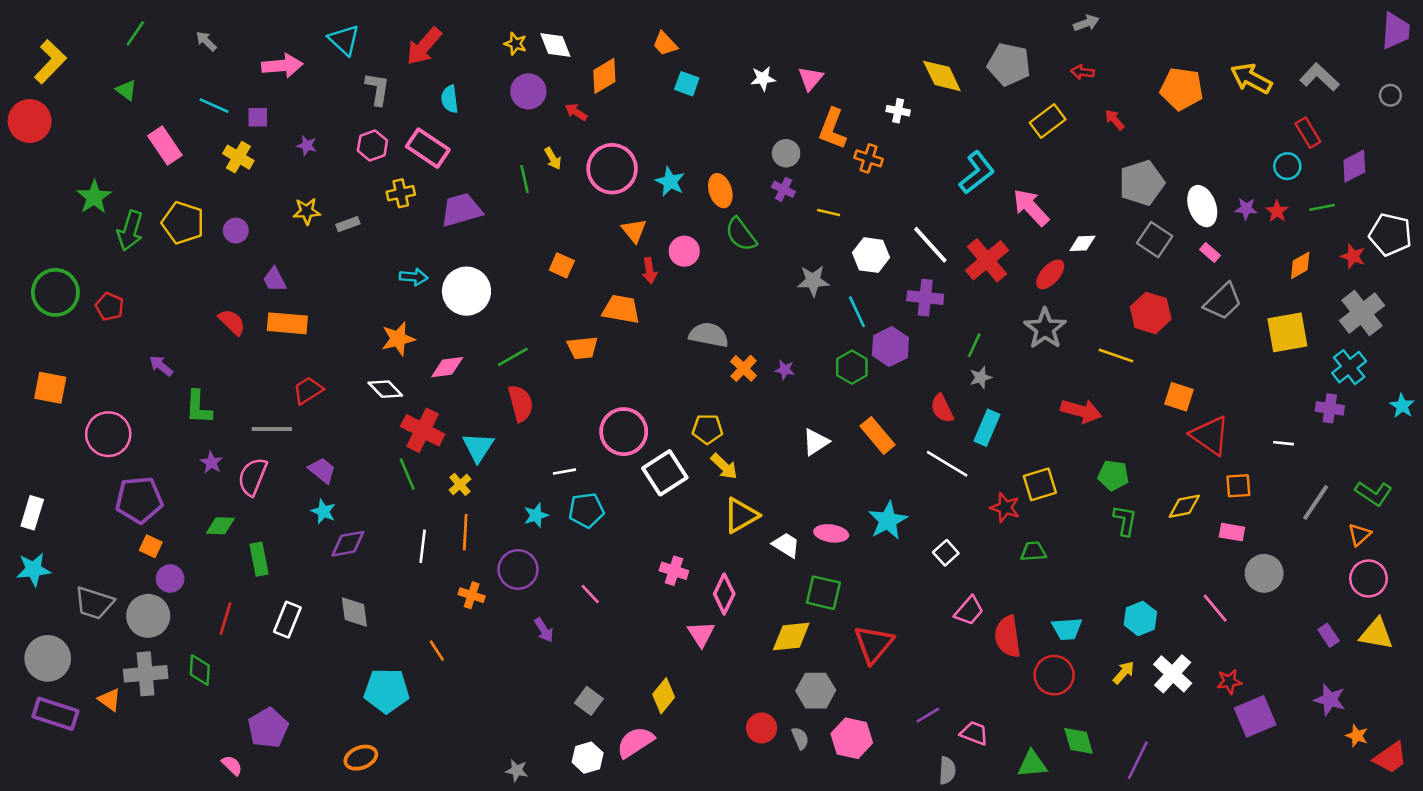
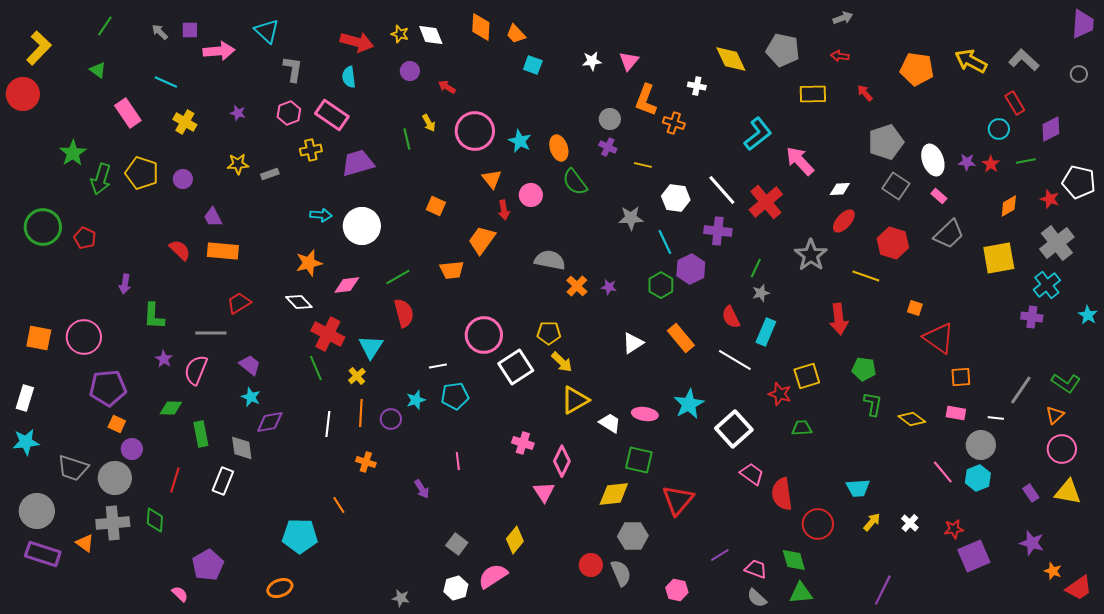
red arrow: (424, 46) -> (357, 42), moved, turned -116
orange diamond: (604, 76) -> (481, 27), moved, turned -56
purple circle: (528, 91) -> (410, 71), size x0.7
purple square: (258, 117) -> (190, 30), moved
yellow rectangle: (1048, 121) -> (813, 94), turned 36
red ellipse: (1050, 274) -> (844, 221), moved
orange trapezoid: (621, 309) -> (482, 240), turned -64
purple arrow: (161, 366) -> (125, 284), turned -120
orange square: (50, 388) -> (39, 338), moved
orange square: (1179, 397) -> (915, 308), size x0.7
red arrow: (1081, 411) -> (839, 319), turned 68
white line: (1283, 443) -> (996, 418), moved
yellow diamond: (1184, 506) -> (912, 419), moved, turned 48
white square: (946, 553) -> (734, 429), size x1.8
purple circle: (518, 569) -> (391, 419), moved, size x0.7
pink line: (590, 594) -> (458, 461), turned 36
pink trapezoid: (969, 611) -> (752, 474), turned -95
gray diamond: (354, 612) -> (242, 448), moved
cyan hexagon: (1140, 618) -> (978, 478), moved
cyan trapezoid: (1067, 629) -> (858, 488), moved
white cross: (1173, 674) -> (910, 523), size x0.6
gray semicircle: (800, 738) -> (621, 573), size x1.5
pink hexagon: (852, 738) -> (677, 590), moved, size x0.7
green diamond: (1079, 741) -> (794, 560), moved
gray semicircle: (947, 770) -> (757, 598), moved, turned 130

